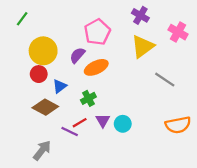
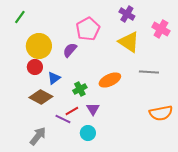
yellow triangle: (143, 46) -> (129, 42), turned -50
orange ellipse: (96, 67) -> (110, 80), moved
gray line: (165, 80) -> (149, 72), turned -30
cyan circle: (123, 124) -> (88, 133), moved

